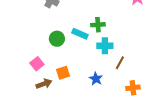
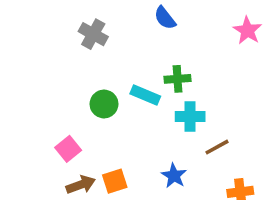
brown line: (120, 63) -> (217, 147), turned 32
orange square: (63, 73) -> (115, 181), moved

